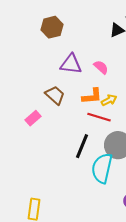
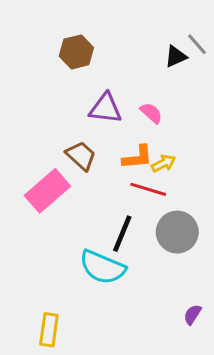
pink rectangle: (33, 118) -> (47, 191), size x1.8
cyan semicircle: (102, 168) -> (102, 267), moved, turned -80

